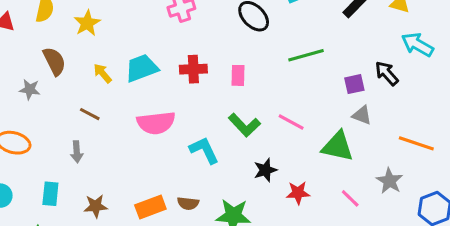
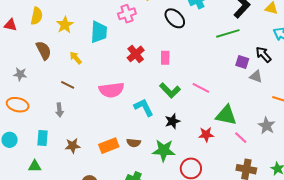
green line: (306, 55) -> (228, 33), moved
cyan trapezoid: (142, 68) -> (99, 32), moved, turned 115
red cross: (193, 69) -> (136, 54), turned -36
purple square: (354, 84) -> (242, 62), turned 32
gray star: (30, 89) -> (20, 74), moved
gray triangle: (362, 115) -> (256, 77), moved
green triangle: (338, 146) -> (226, 115), moved
black star: (265, 170) -> (172, 121), moved

